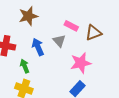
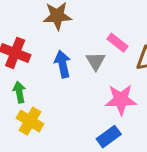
green arrow: (25, 66) -> (19, 92), moved

